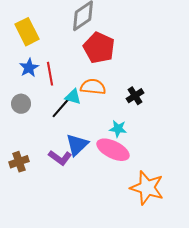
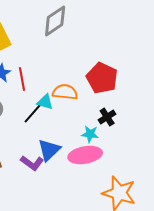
red pentagon: (99, 48) -> (102, 78), moved
black cross: (135, 96) -> (107, 117), moved
pink ellipse: (113, 150) -> (85, 155), turned -36

